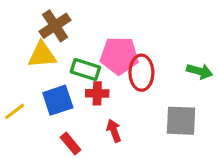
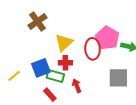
yellow triangle: (42, 55) -> (64, 43), moved, turned -36
pink pentagon: (119, 56) -> (107, 38), moved, turned 30
green rectangle: (85, 70) -> (55, 76), moved

